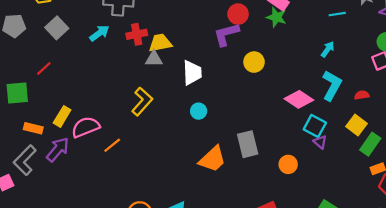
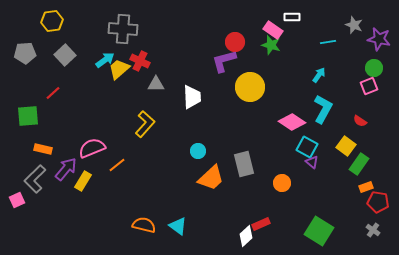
red cross: (137, 34) -> (140, 61), turned 36
yellow trapezoid: (160, 43) -> (119, 69), moved, turned -30
yellow circle: (254, 62) -> (250, 87), size x1.5
red semicircle: (362, 95) -> (360, 121), moved, turned -136
cyan circle: (199, 111) -> (198, 151), moved
yellow rectangle: (62, 116) -> (83, 181), moved

